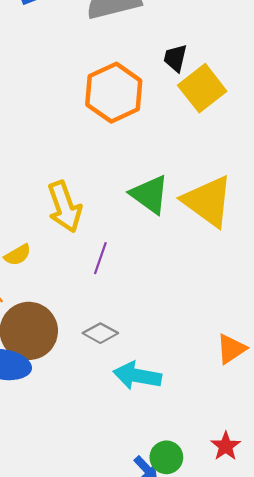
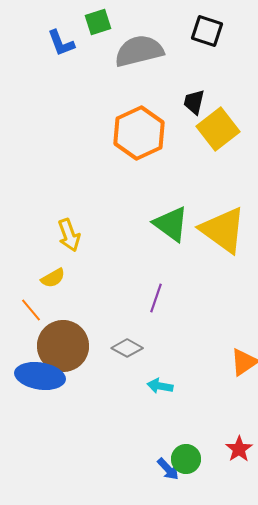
yellow arrow: (65, 207) -> (69, 235), moved, size x0.7
purple line: (100, 258) -> (156, 298), moved
cyan arrow: (137, 376) -> (160, 386), size x0.6

